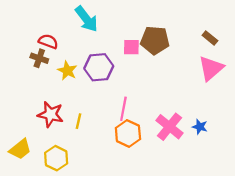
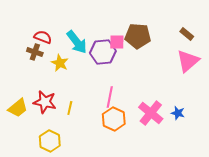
cyan arrow: (86, 19) -> (77, 42), moved
purple hexagon: (99, 67) -> (103, 52), moved
yellow trapezoid: (20, 149) -> (18, 108), moved

